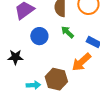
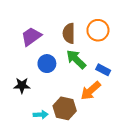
green arrow: (67, 32) -> (76, 59), size x1.5

